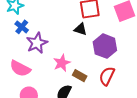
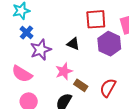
black triangle: (80, 29) -> (73, 44), moved
purple hexagon: (105, 46) -> (109, 44), moved

